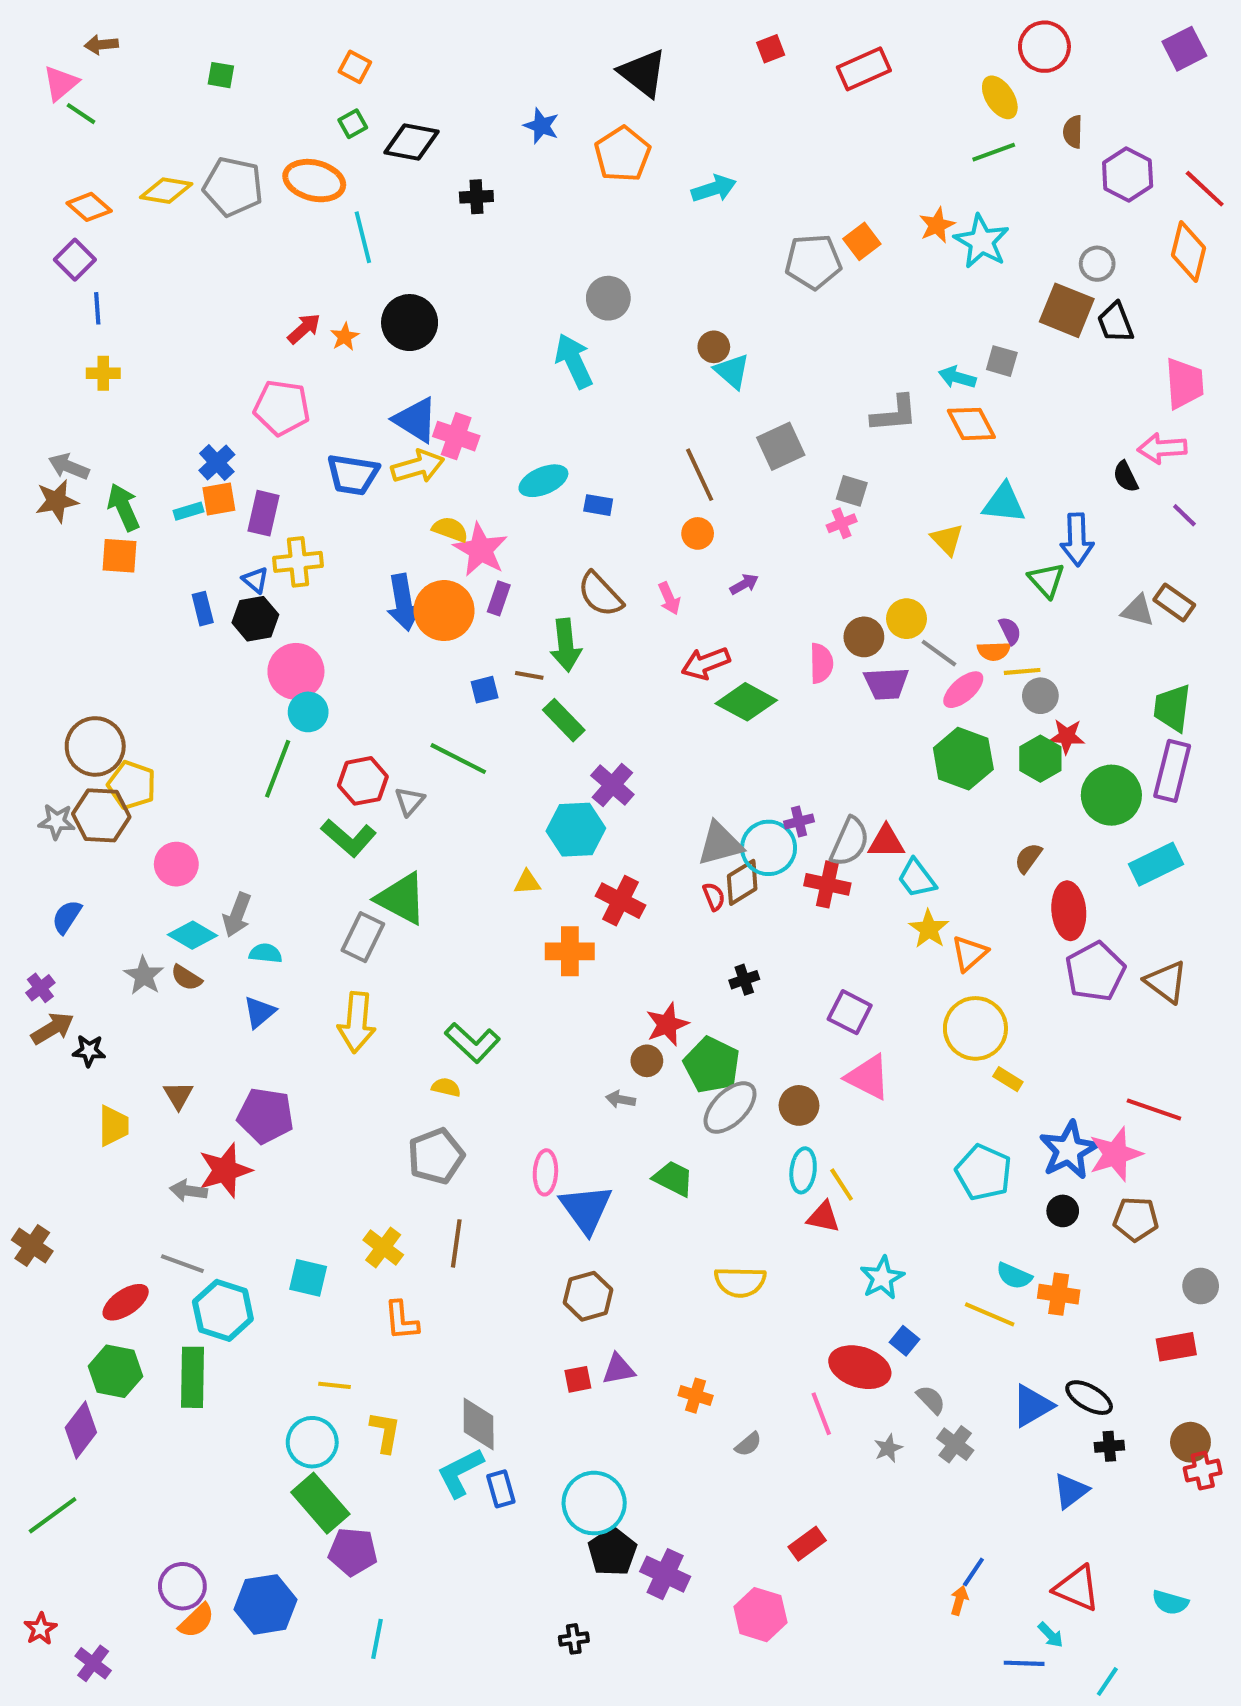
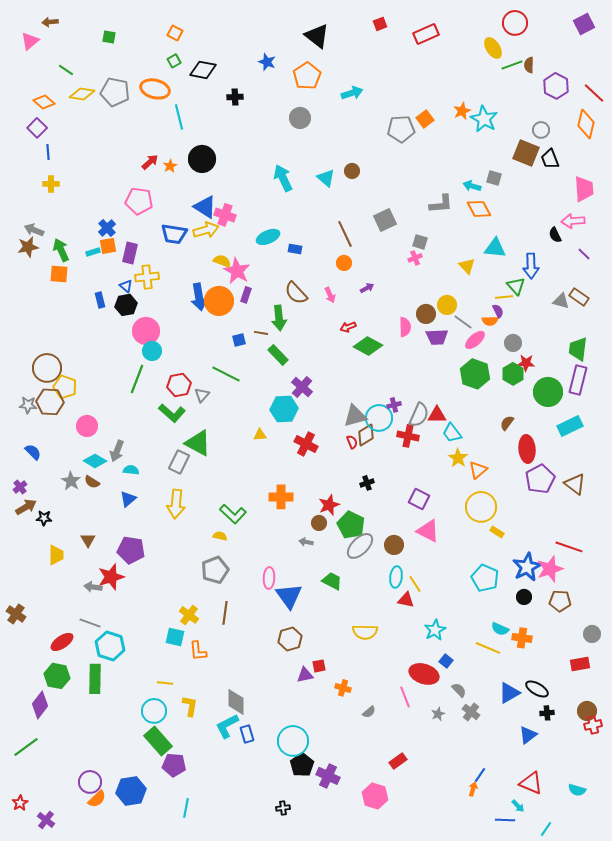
green line: (81, 114) -> (66, 70), moved
green line: (994, 152) -> (512, 65), moved
gray circle: (608, 298) -> (300, 118), moved
cyan triangle: (732, 371) -> (326, 178), moved
red arrow: (706, 663) -> (348, 327), size x0.7
yellow line: (1022, 671) -> (504, 297), moved
blue semicircle: (67, 917) -> (33, 452), turned 102
orange cross: (570, 951) -> (281, 497), moved
cyan square: (308, 1278) -> (175, 637), moved
red square: (578, 1379) -> (319, 666), moved

